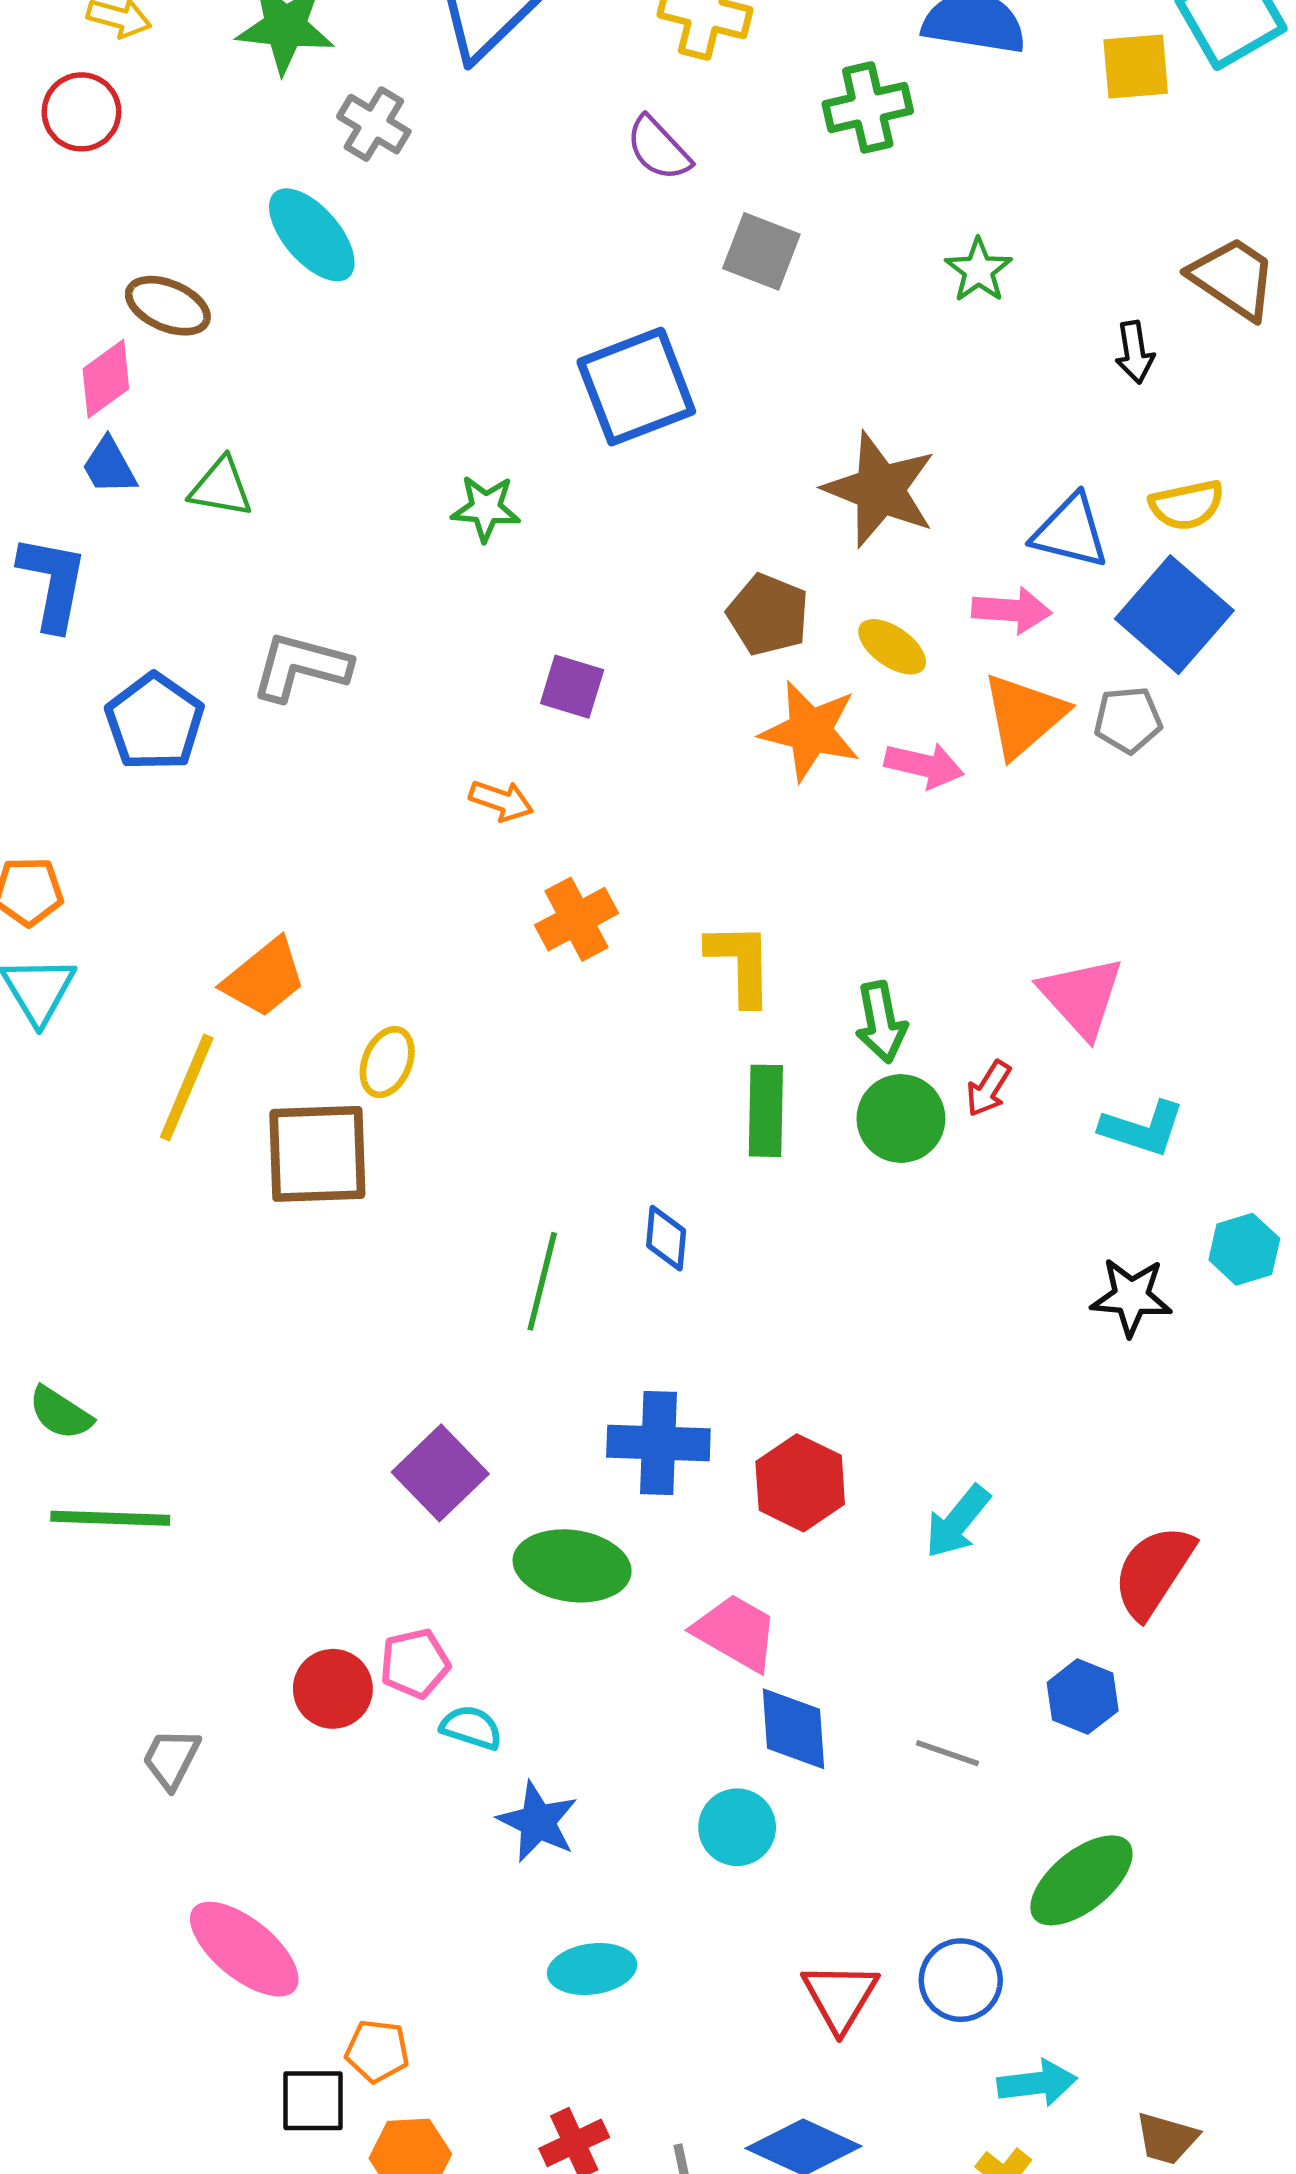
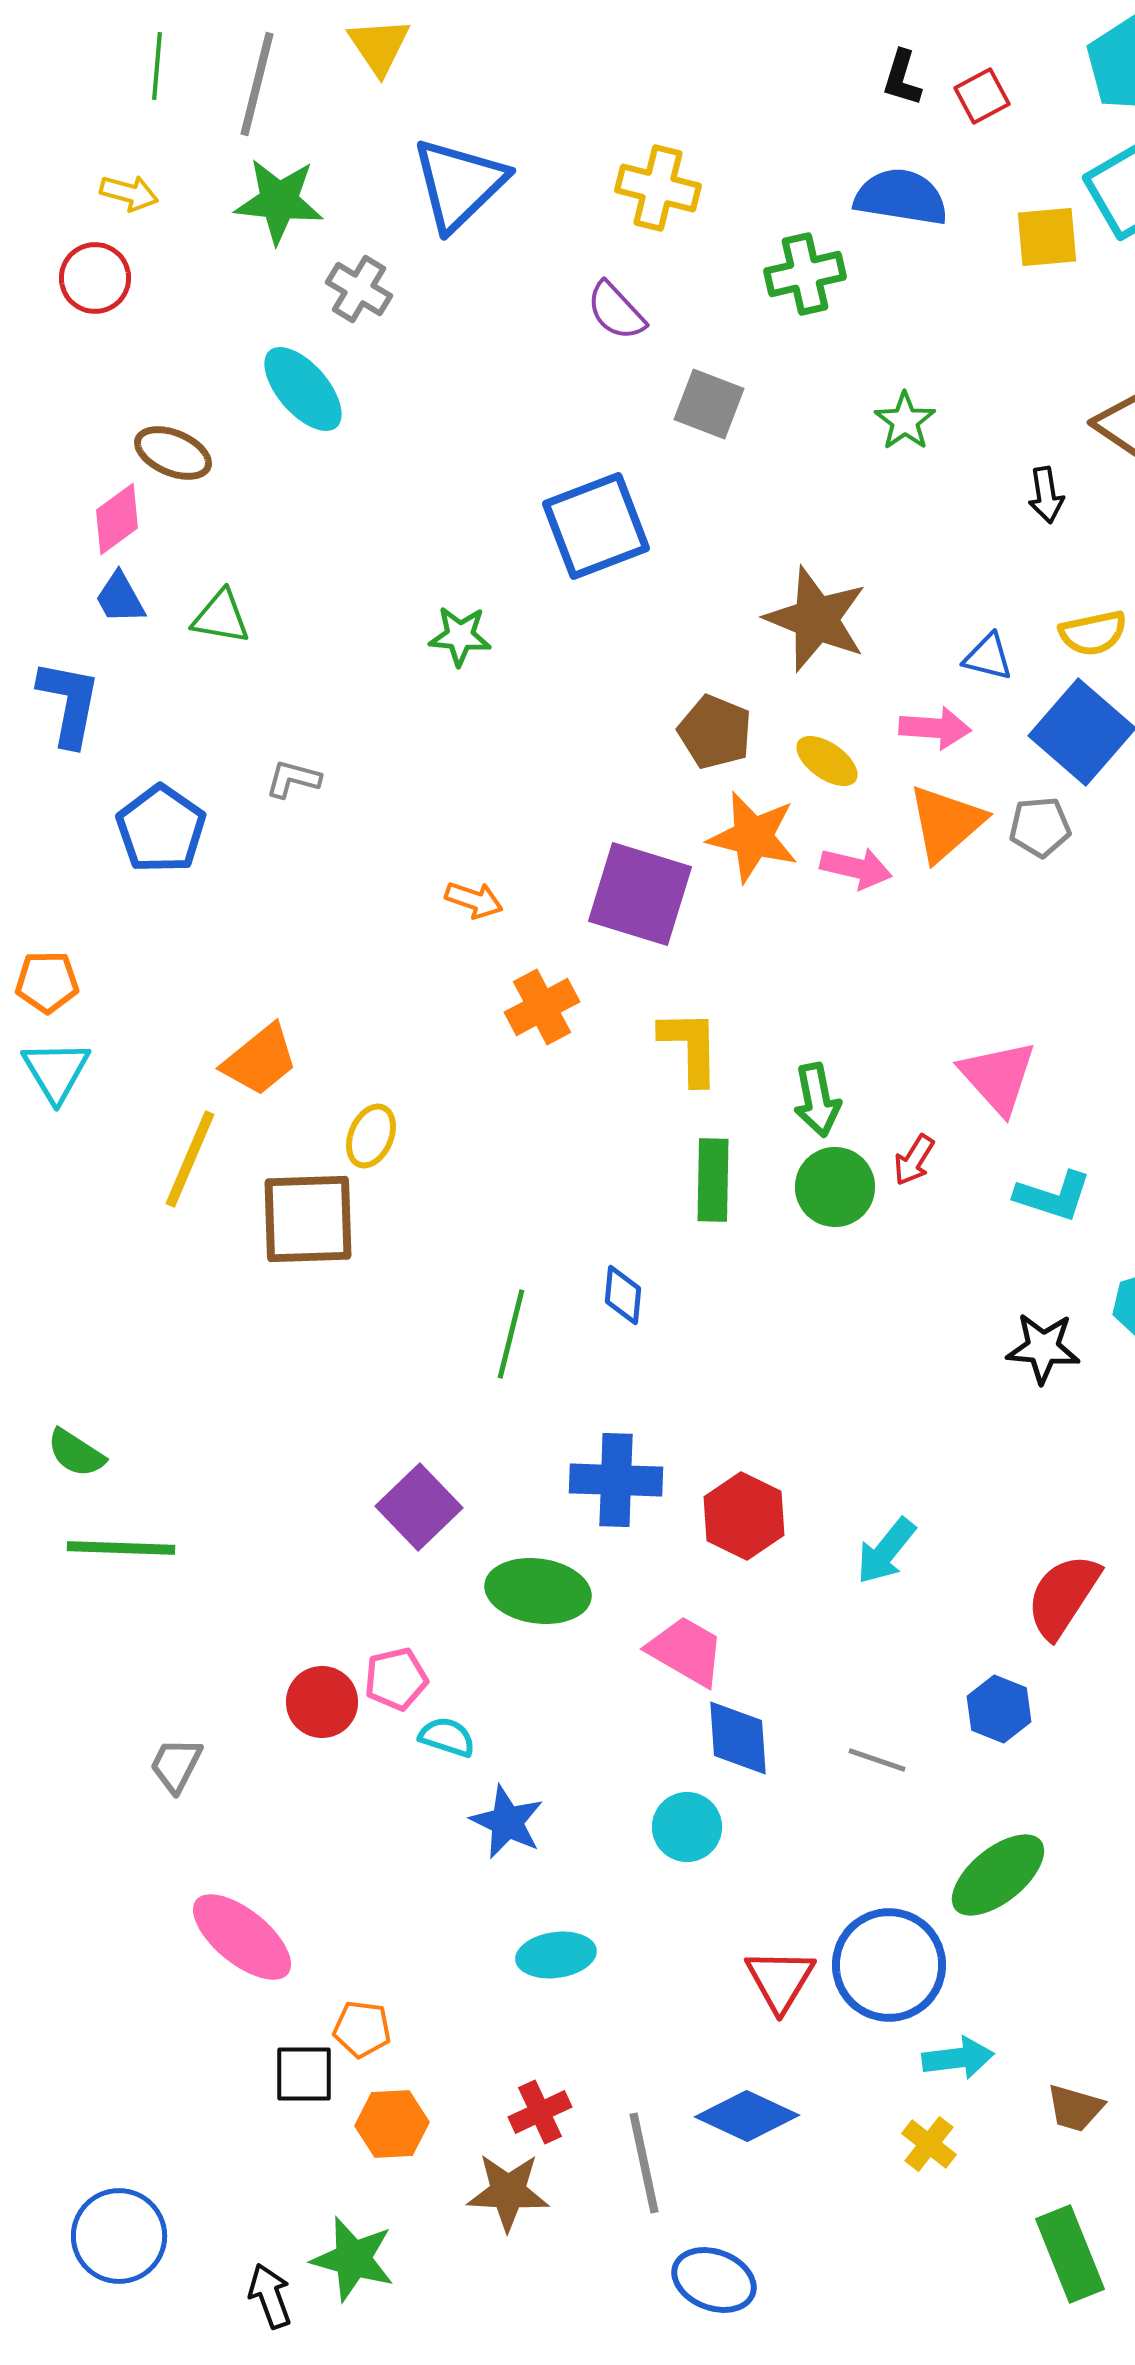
blue triangle: (1070, 532) -> (988, 657), size x0.7
gray L-shape: (301, 667) -> (293, 779), size x0.6
purple square: (572, 687) -> (640, 894), moved, size x1.8
blue circle: (961, 1980) -> (889, 1965), size x1.5

